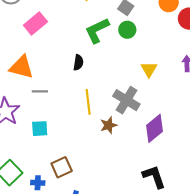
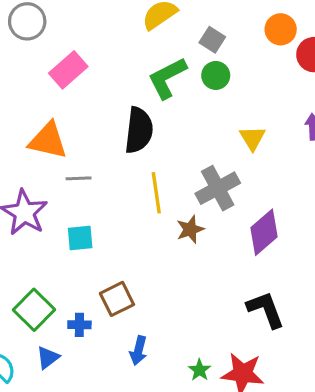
black semicircle: (78, 62) -> (139, 130), size x1.8
gray cross: (126, 100) -> (218, 188), turned 32

